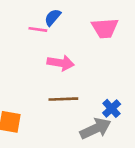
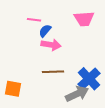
blue semicircle: (53, 17) -> (45, 31), moved
blue cross: (112, 108) -> (89, 79), size x1.6

